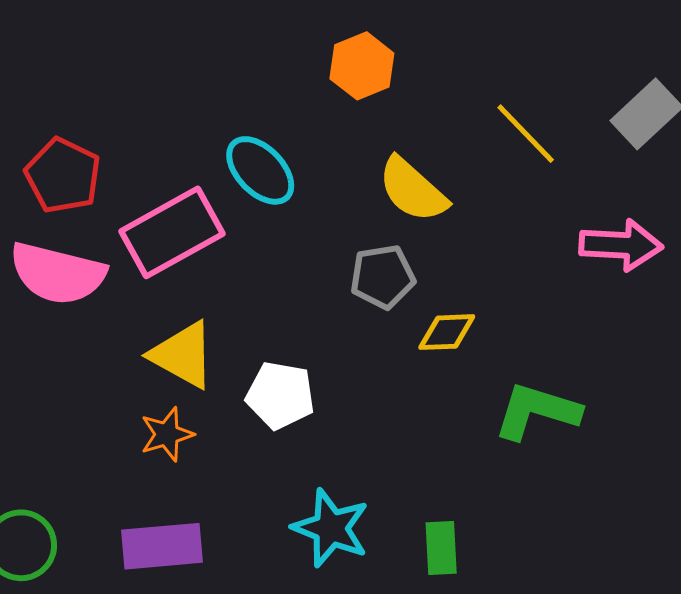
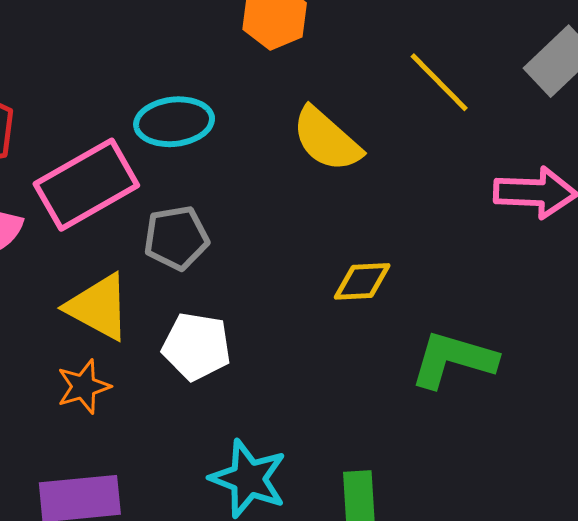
cyan ellipse: (260, 170) -> (174, 122), turned -52
gray pentagon: (383, 277) -> (176, 238), moved

